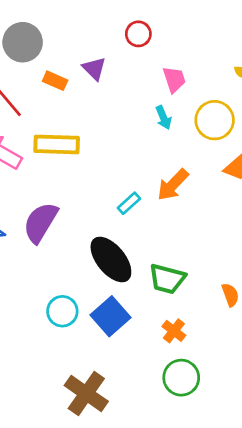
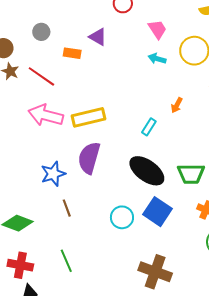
gray circle: (23, 42) -> (41, 32), size x0.6
cyan arrow: (163, 118) -> (157, 59), turned 144
yellow rectangle: (57, 144) -> (89, 117), moved
orange arrow: (173, 185) -> (177, 105), size x0.6

